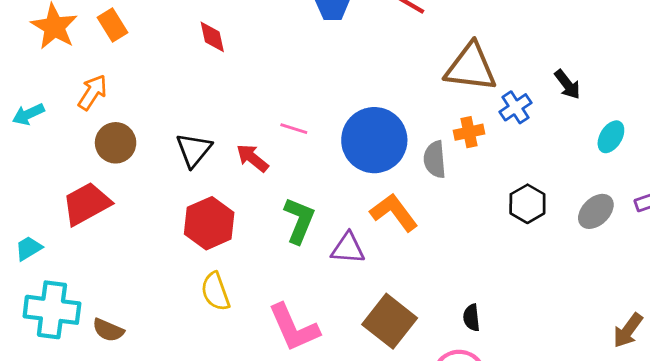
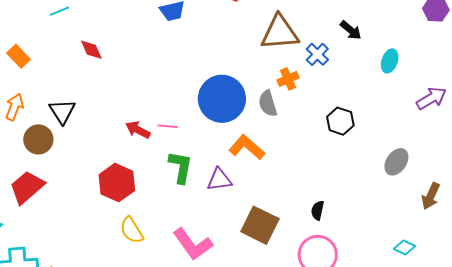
pink line: (294, 129) -> (168, 126), moved
black triangle: (194, 150) -> (62, 111), moved
gray ellipse: (596, 211) -> (396, 162), moved
black semicircle: (471, 318) -> (318, 210), turned 30

